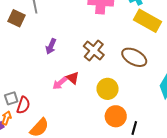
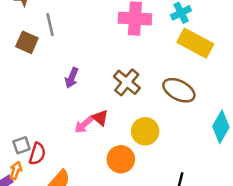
orange circle: (116, 116) -> (121, 159), moved

